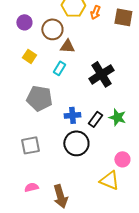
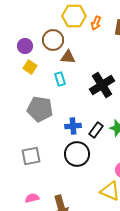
purple circle: (24, 22) -> (25, 46), moved
cyan rectangle: (59, 68) -> (60, 79), turned -48

